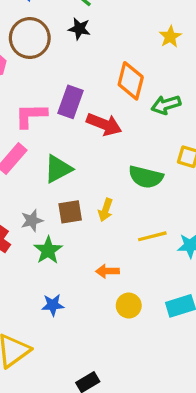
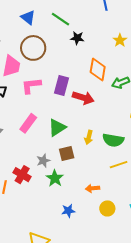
black star: (79, 29) -> (77, 38), moved
pink L-shape: (31, 115) -> (31, 86), moved
green semicircle: (146, 177) -> (113, 140), moved
yellow arrow: (106, 210) -> (89, 137), moved
blue star: (53, 305) -> (68, 211), moved

